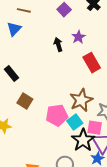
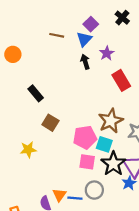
brown line: (24, 10) -> (57, 35), moved
blue triangle: (14, 29) -> (84, 39), moved
cyan square: (75, 122) -> (104, 144), turned -35
pink square: (95, 128) -> (87, 162), moved

